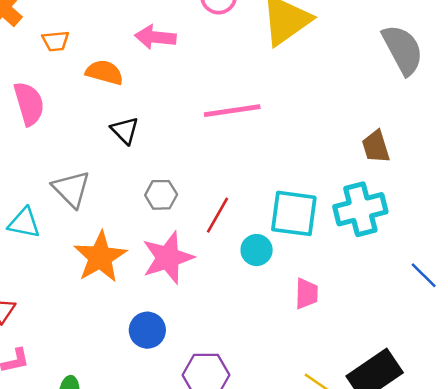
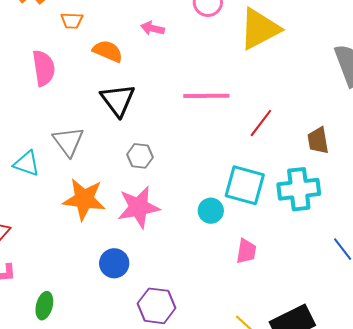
pink arrow: (155, 37) -> (153, 28), size x0.7
black triangle: (125, 130) -> (118, 100), size x1.5
red line: (217, 215) -> (261, 123), moved
orange star: (100, 257) -> (84, 199), turned 30

